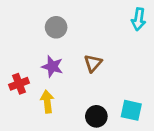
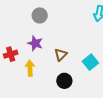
brown triangle: (93, 63) -> (61, 55), moved
cyan square: (131, 110) -> (90, 62), moved, turned 35

